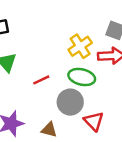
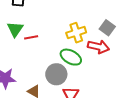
red line: (41, 80) -> (31, 37), moved

